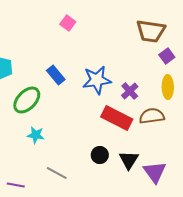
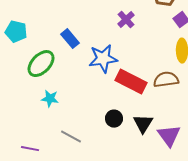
blue star: (97, 80) -> (103, 59), moved
purple cross: (130, 91) -> (126, 20), moved

